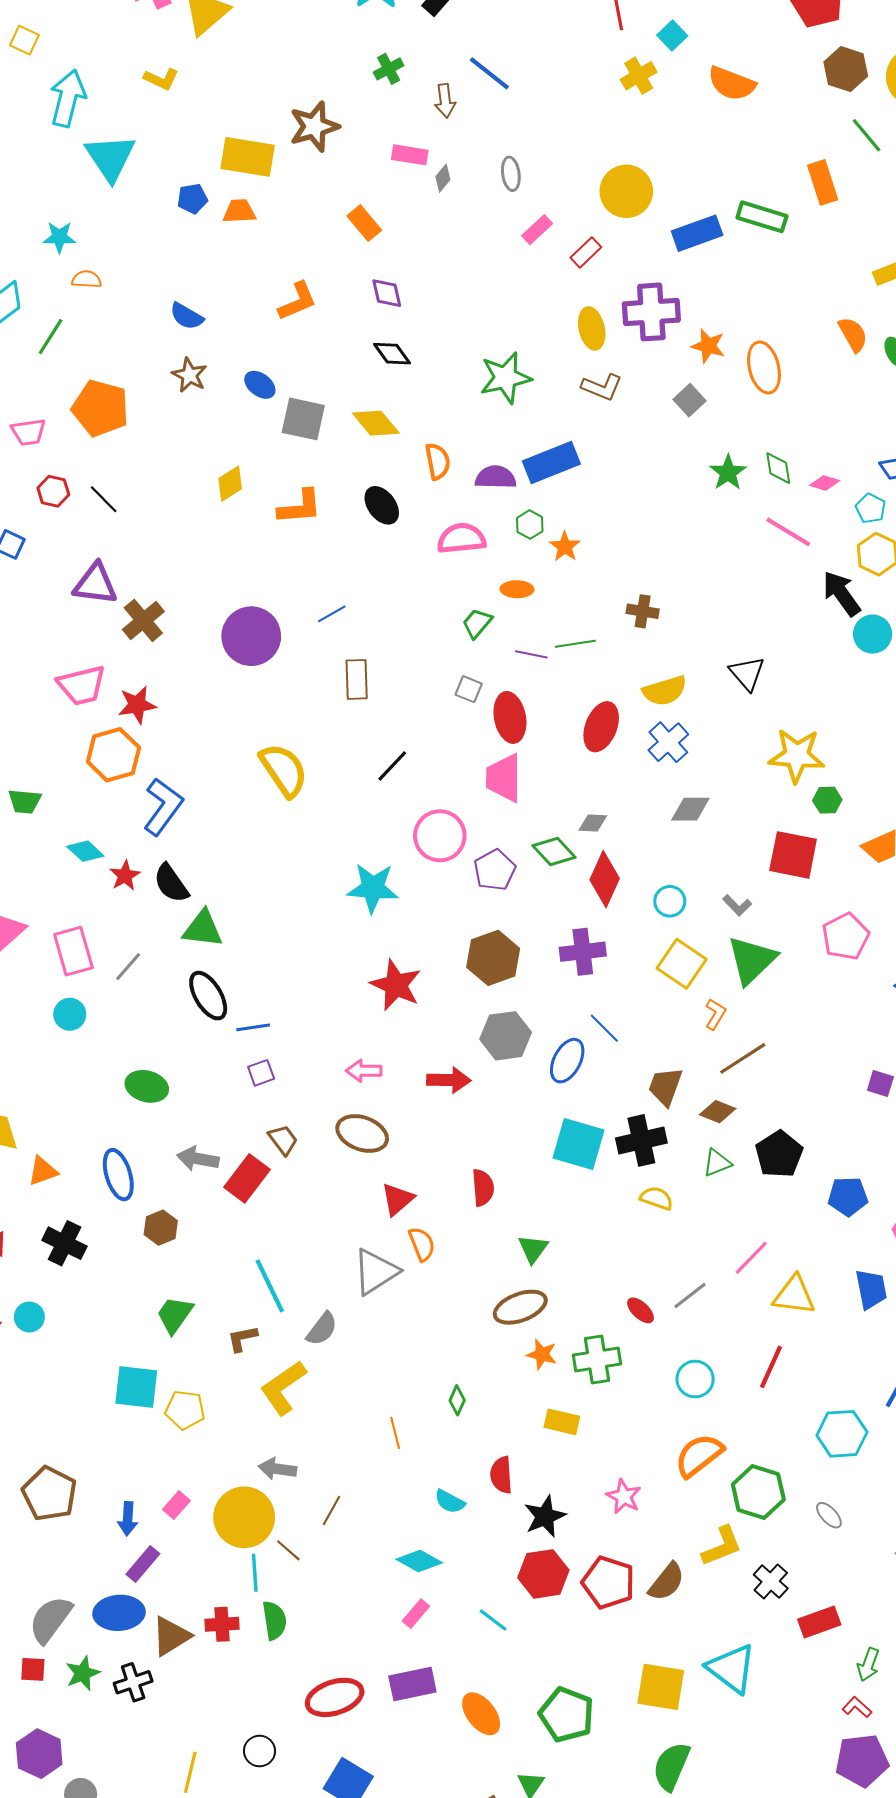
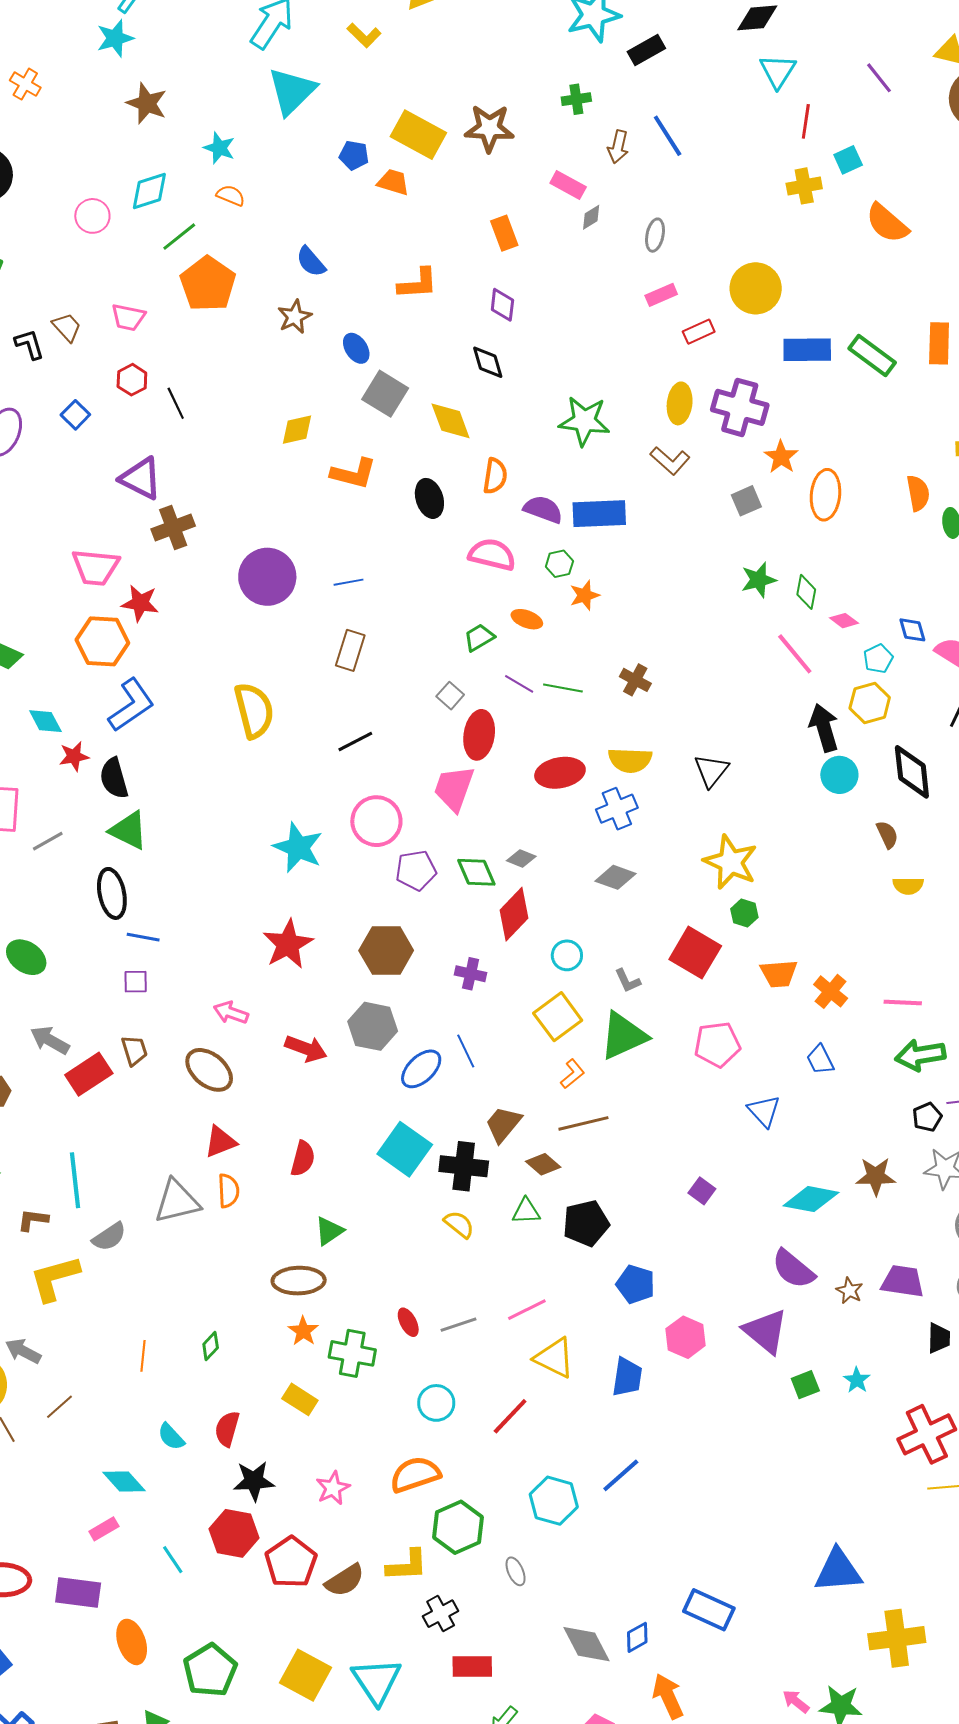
orange pentagon: (100, 408) -> (208, 284), moved
red ellipse: (601, 727) -> (560, 773), turned 39
purple cross: (583, 952) -> (471, 974), size x0.7

